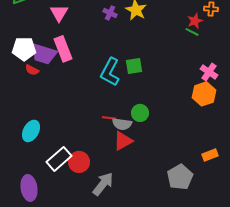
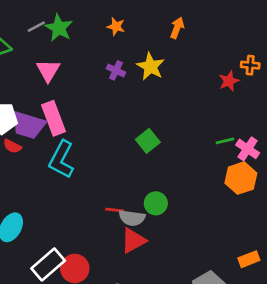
green line: (192, 32) -> (225, 141), moved, turned -40
green square: (134, 66) -> (148, 141), turned -30
cyan L-shape: (110, 72) -> (61, 159), moved

